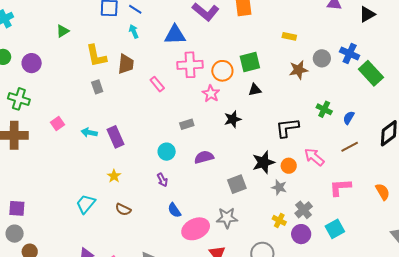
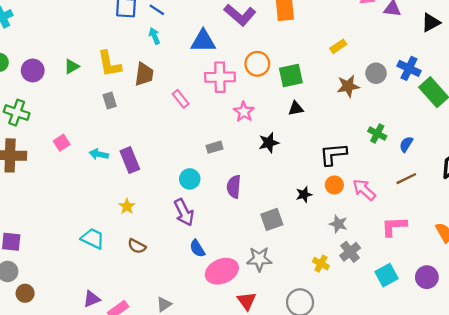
green triangle: (63, 31) -> (72, 67), moved
yellow rectangle: (289, 36) -> (338, 46), turned -48
orange circle: (222, 71) -> (257, 64), moved
purple semicircle: (204, 157) -> (234, 187), turned -72
black star: (263, 162) -> (304, 194), size x0.6
orange circle: (289, 166) -> (334, 185), moved
purple arrow: (162, 180) -> (184, 212), size x1.6
gray star: (279, 187) -> (338, 224), moved
cyan trapezoid: (86, 204) -> (93, 238), turned 75
purple circle: (301, 234) -> (427, 277), moved

